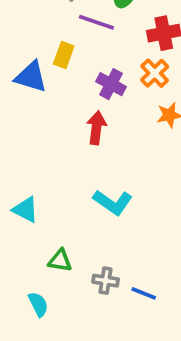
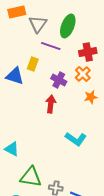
cyan L-shape: (113, 202) -> (76, 139), moved
green triangle: (60, 261) -> (31, 177), size x1.6

